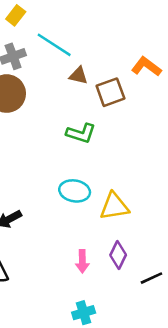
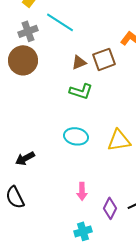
brown triangle: (78, 76) -> (79, 62), moved, turned -35
yellow triangle: (114, 206) -> (119, 140), moved
purple diamond: (118, 255) -> (110, 208), moved

